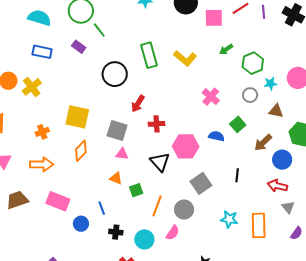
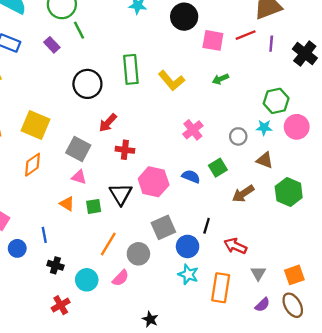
green hexagon: (253, 63) -> (276, 101), moved
blue circle: (282, 160) -> (188, 246), moved
red arrow: (277, 186) -> (235, 246), moved
green square: (136, 190) -> (94, 206), moved

